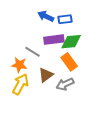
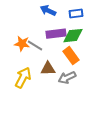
blue rectangle: (65, 19) -> (76, 14), moved
orange star: (19, 65) -> (22, 44), moved
brown triangle: (46, 75) -> (48, 69), turned 35

